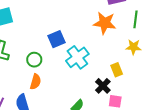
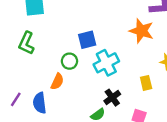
green circle: (34, 60) -> (69, 61), moved
black cross: (103, 86) -> (112, 98), moved

